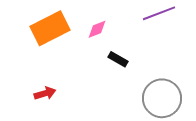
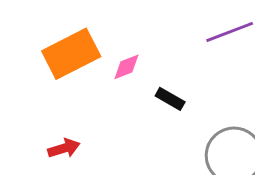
pink diamond: (97, 29) -> (126, 67), moved

